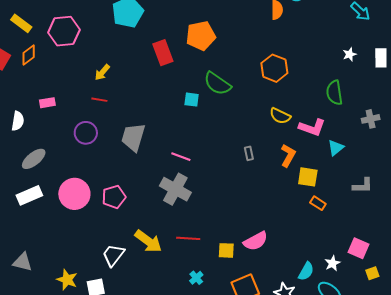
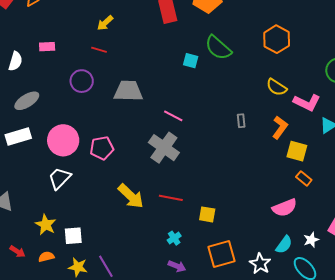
gray trapezoid: (133, 137) -> (128, 91), turned 68
pink semicircle: (256, 241) -> (285, 208), moved
white trapezoid: (113, 255) -> (60, 178), moved

